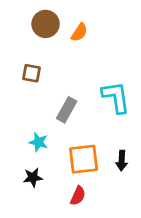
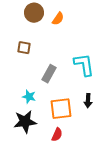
black arrow: (122, 161) -> (88, 101), moved
black star: (33, 177) -> (25, 122), size x1.6

